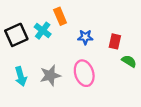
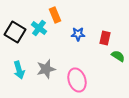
black square: (16, 35) -> (15, 32), turned -35
pink ellipse: (84, 73) -> (77, 80), moved

